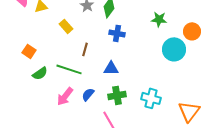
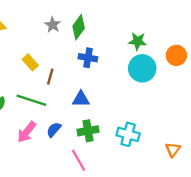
yellow rectangle: (66, 26) -> (30, 62), moved
cyan circle: (174, 49) -> (142, 68), moved
orange triangle: (189, 111) -> (173, 150), size x0.6

